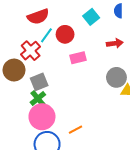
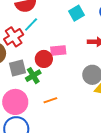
red circle: (65, 34) -> (44, 59), moved
green cross: (38, 99) -> (33, 76), moved
orange line: (76, 130) -> (50, 100), moved

